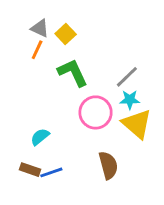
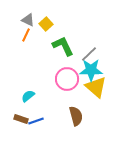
green L-shape: (73, 73) -> (63, 46), moved
cyan star: (130, 100) -> (91, 70), size x1.6

